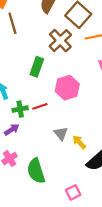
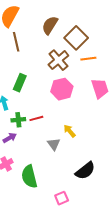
green rectangle: (37, 67) -> (20, 83), moved
pink hexagon: (67, 88) -> (62, 89), moved
yellow arrow: (79, 142) -> (70, 131), moved

